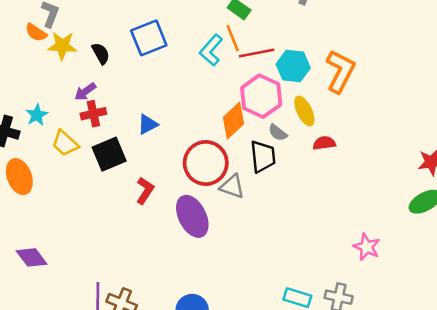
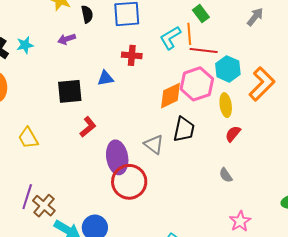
red cross: (93, 114) -> (132, 55), moved
gray semicircle: (278, 133) -> (226, 175), moved
yellow trapezoid: (65, 143) -> (28, 138), moved
red semicircle: (324, 143) -> (233, 134), turned -60
red circle: (206, 163) -> (129, 182), moved

